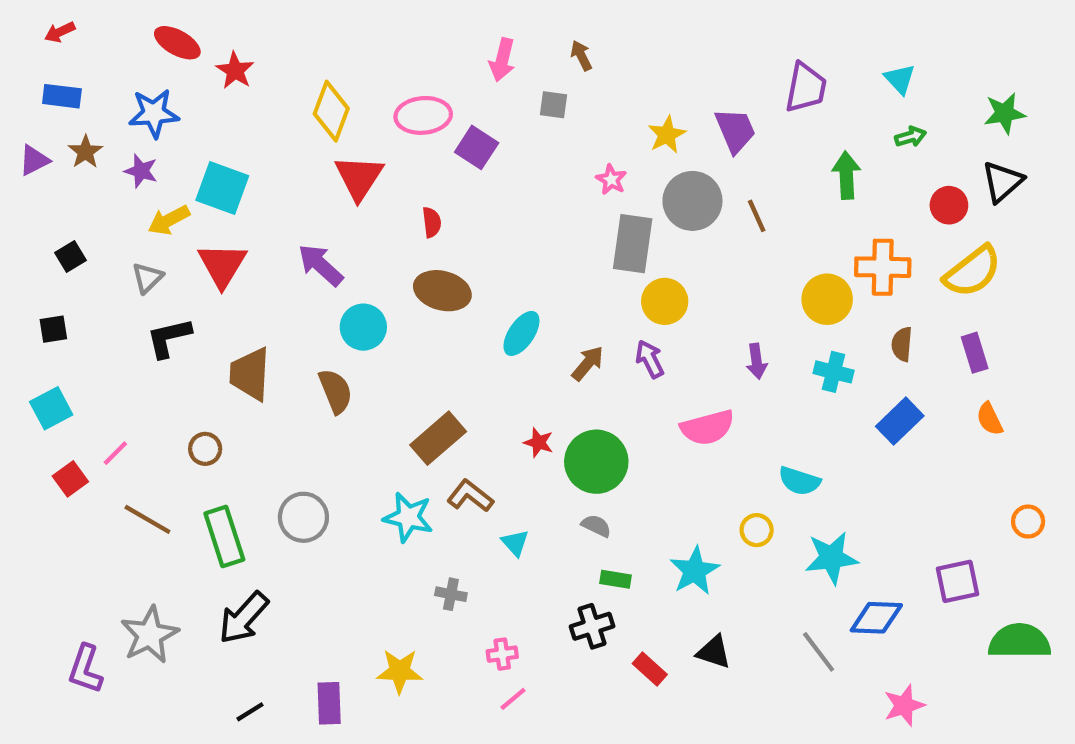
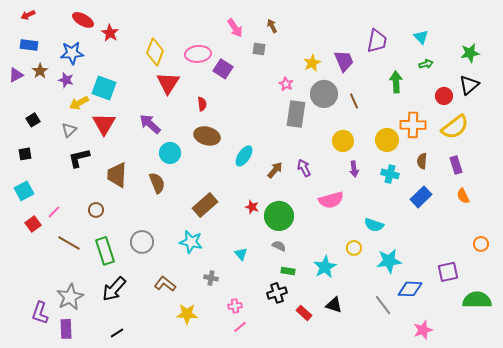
pink arrow: (502, 60) -> (235, 28), turned -48
yellow circle: (665, 301) -> (343, 141), moved
brown L-shape: (470, 496) -> (165, 284), moved
purple rectangle: (329, 703) -> (66, 329), moved

